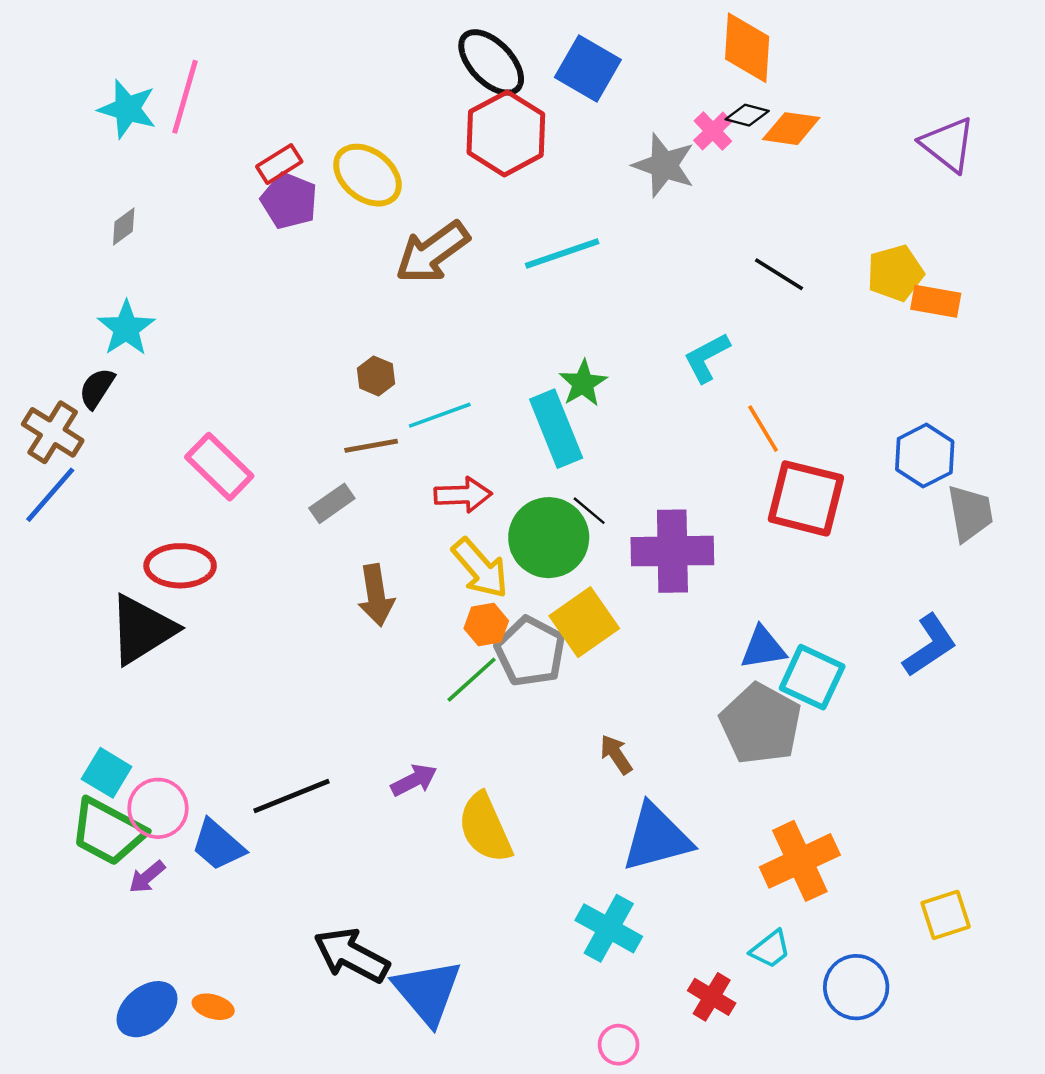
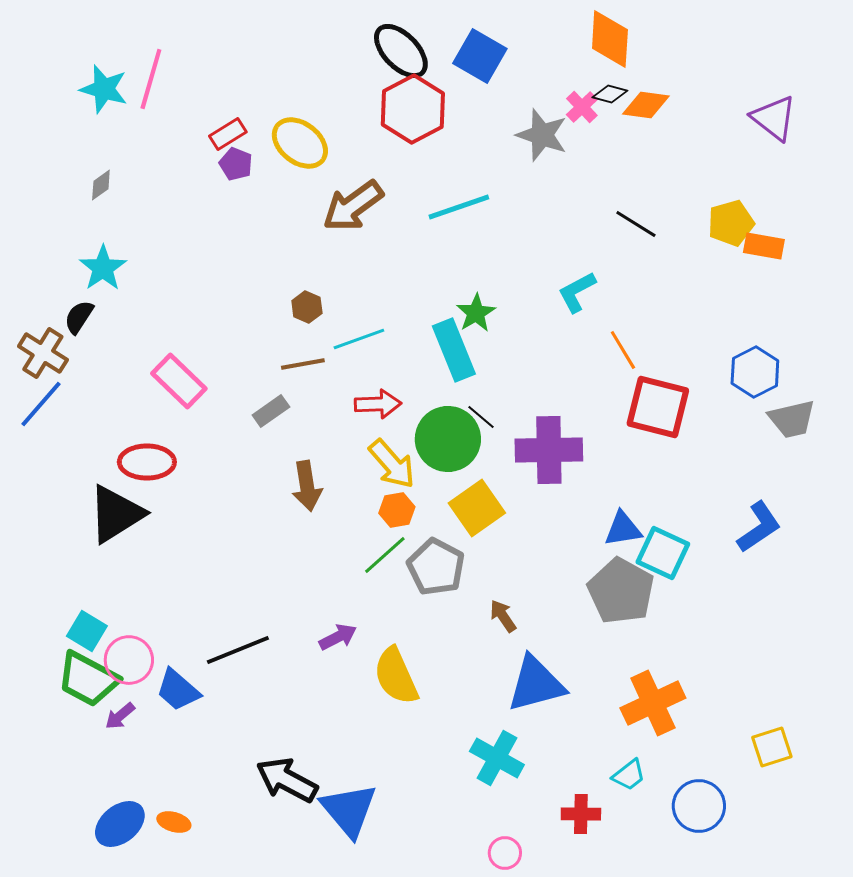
purple pentagon: (289, 201) -> (236, 164), size x0.7
gray trapezoid: (970, 513) -> (792, 419), turned 87
gray pentagon: (530, 652) -> (436, 567), moved
red cross: (712, 997) -> (581, 814), turned -30

